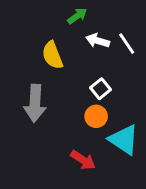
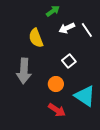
white arrow: (98, 41) -> (67, 28), turned -42
orange circle: (96, 116) -> (56, 84), moved

